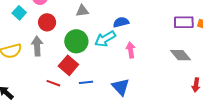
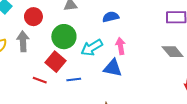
cyan arrow: (105, 39) -> (92, 48), moved
blue triangle: (121, 87) -> (113, 68), moved, turned -36

